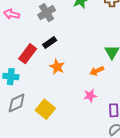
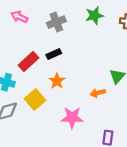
pink star: (90, 96) -> (72, 118), moved, size x1.5
yellow square: (45, 109) -> (35, 100), moved

